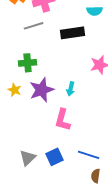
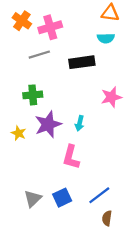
yellow star: (15, 90) -> (19, 133), moved
blue line: (89, 155) -> (99, 195), turned -55

